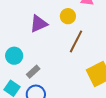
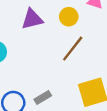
gray rectangle: (33, 72) -> (43, 97), moved

